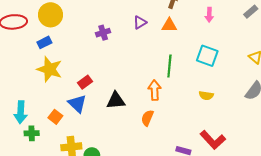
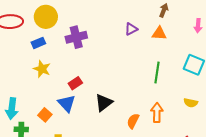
purple cross: (103, 33) -> (76, 37), moved, size x1.5
yellow star: (50, 69) -> (42, 69), size x0.7
orange arrow: (155, 90) -> (157, 113), moved
black triangle: (116, 101) -> (104, 103), turned -36

